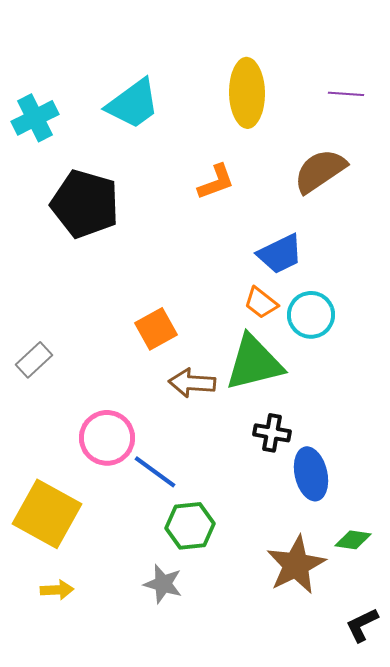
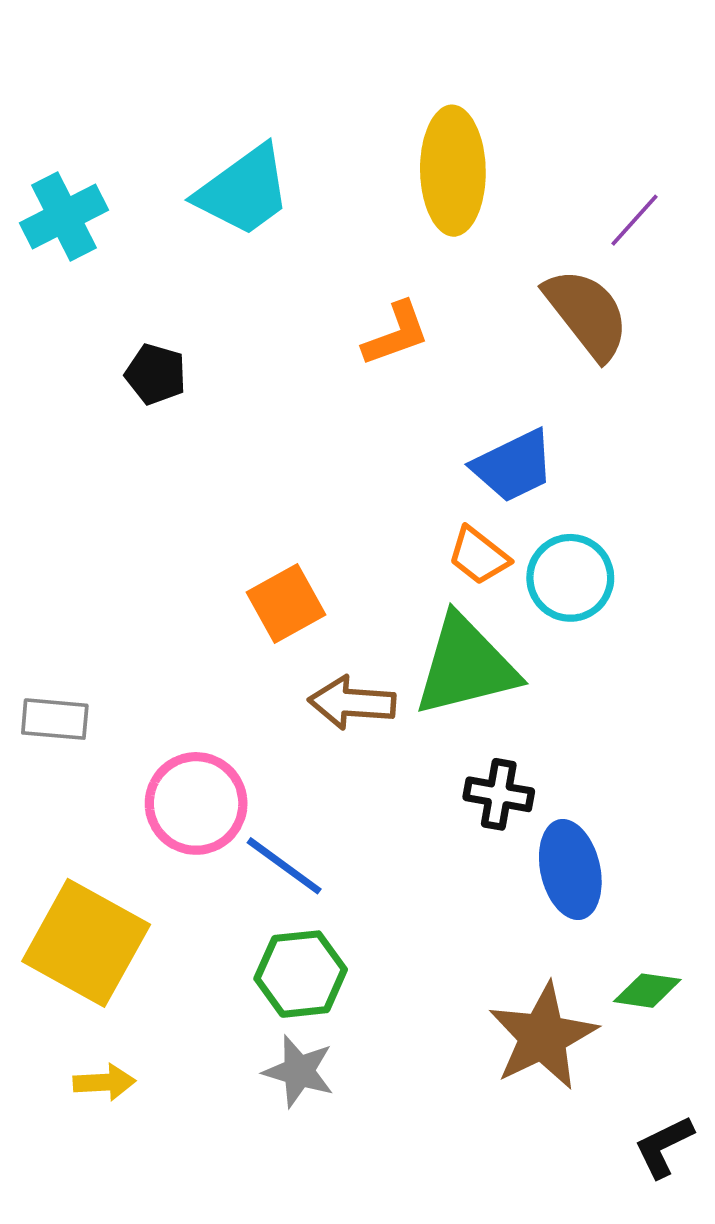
purple line: (346, 94) -> (634, 220), moved, turned -52
brown semicircle: (320, 171) -> (587, 314), turned 86
black pentagon: (85, 204) -> (156, 374), size x0.5
gray rectangle: (34, 360) -> (55, 719), moved, turned 48
green hexagon: (190, 526) -> (301, 974), moved

